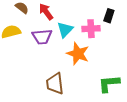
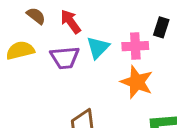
orange star: (78, 54) -> (137, 82), moved

